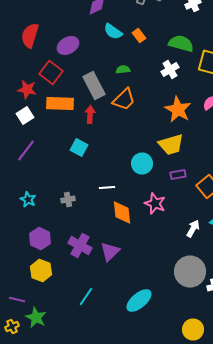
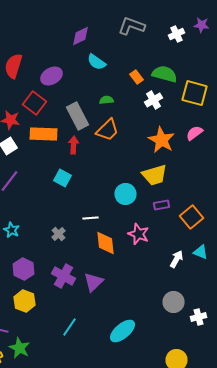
orange rectangle: (139, 36) -> (136, 77), moved
gray cross: (68, 200) -> (58, 234), moved, turned -32
gray circle: (190, 272) -> (174, 302), size x0.7

